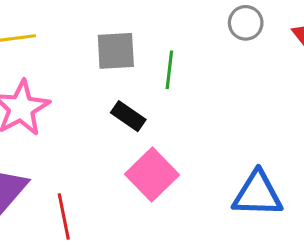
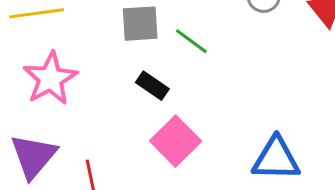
green line: (169, 70) -> (191, 41), turned -60

